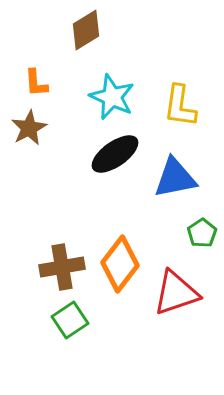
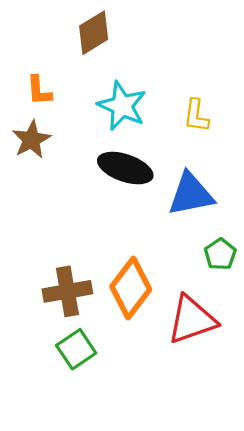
yellow L-shape: (180, 106) -> (196, 116), size x0.7
black ellipse: (115, 154) -> (125, 168), turned 54

